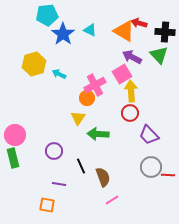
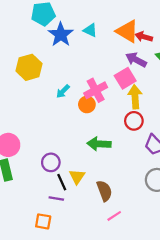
red arrow: (139, 23) -> (144, 37), moved
cyan arrow: (59, 74) -> (63, 91), moved, turned -72
yellow triangle: (78, 118) -> (77, 177), moved
black line: (81, 166) -> (62, 182), moved

